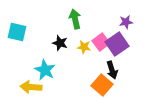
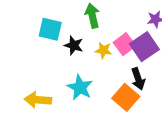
cyan square: (17, 32) -> (50, 29), moved
cyan star: (45, 70) -> (80, 87), moved

